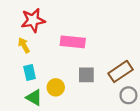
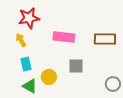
brown rectangle: (121, 71) -> (105, 39), moved, turned 35

